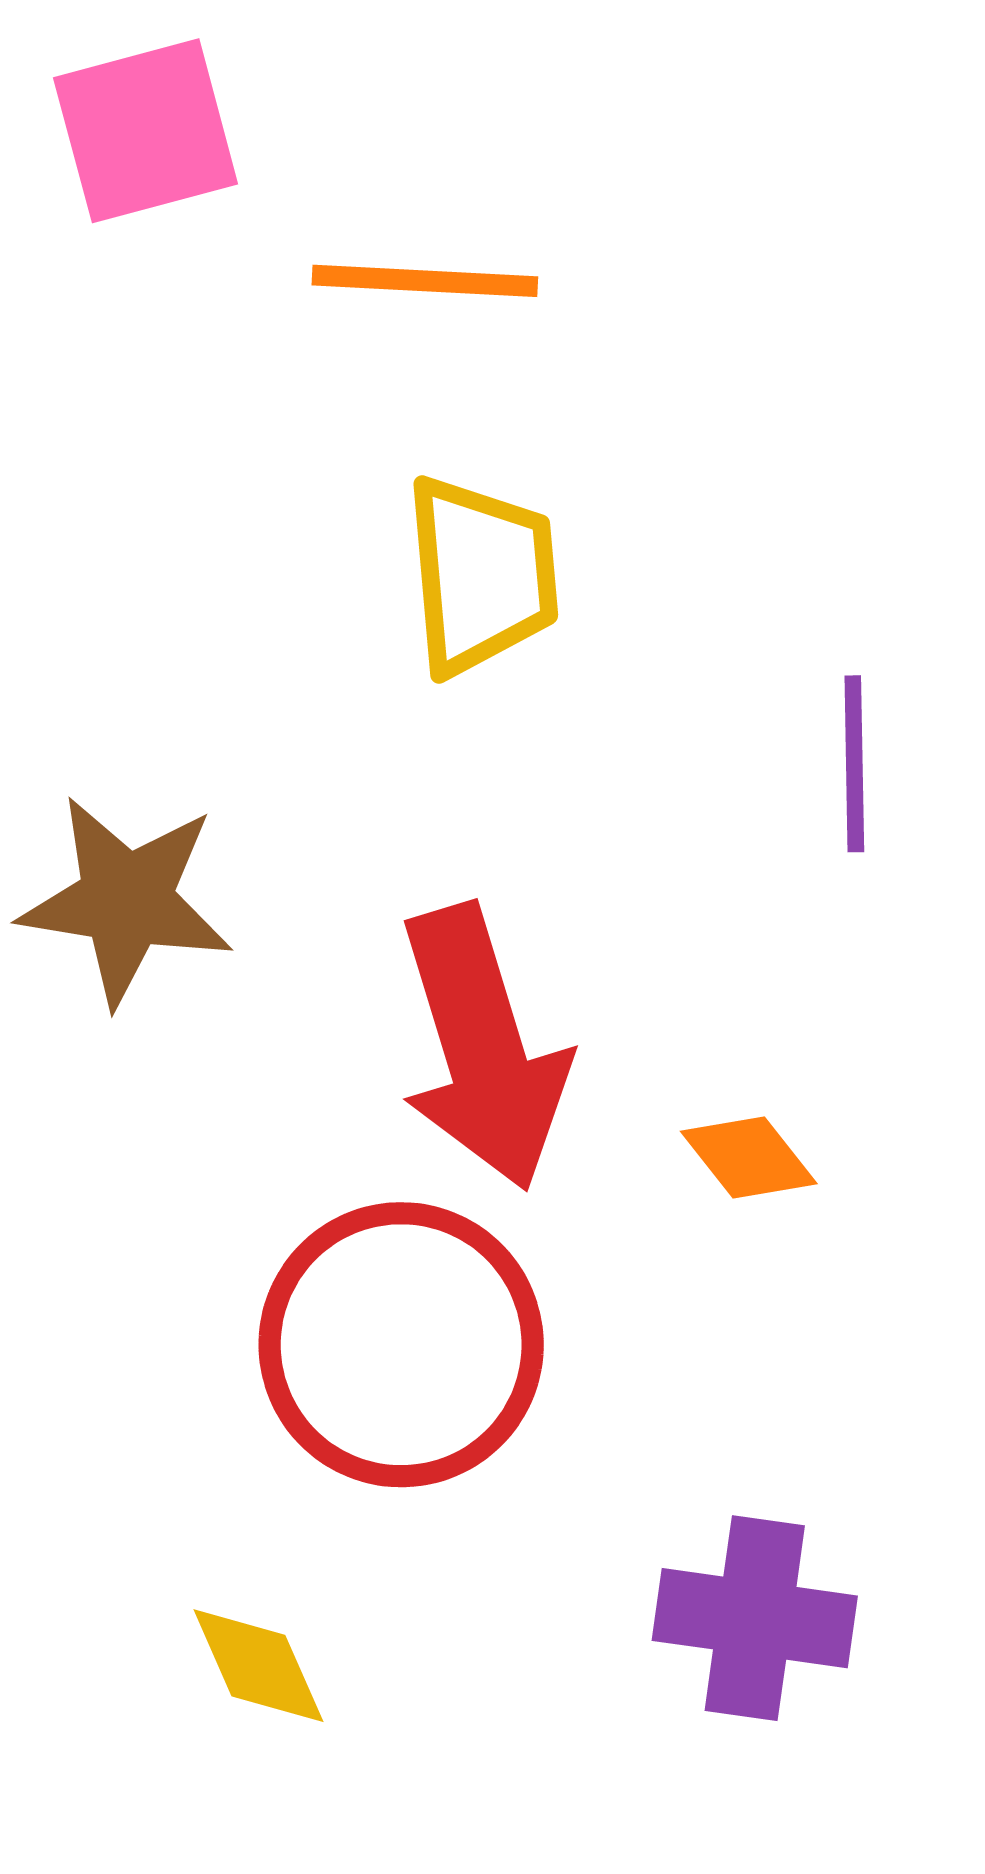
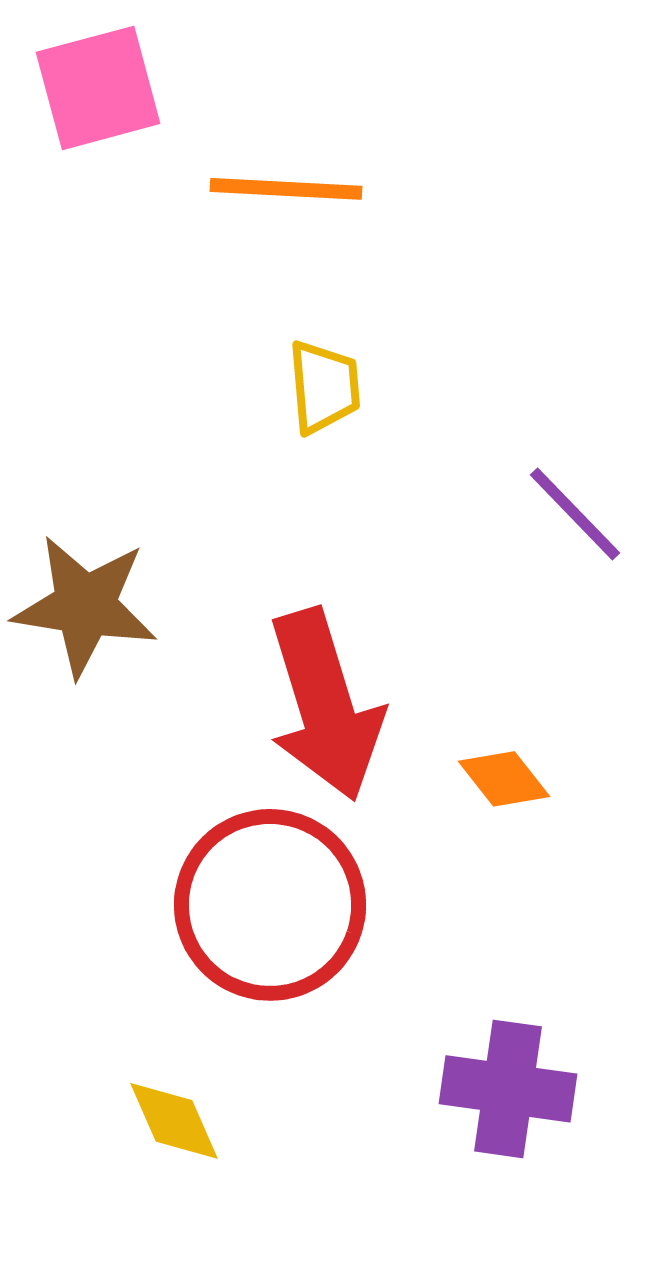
yellow trapezoid: (481, 575) -> (324, 387), size x0.7
purple line: (854, 764) -> (575, 514), turned -43

